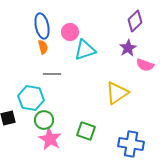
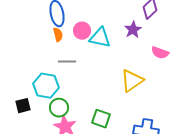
pink circle: (70, 32) -> (82, 31), moved
purple star: (128, 48) -> (133, 30), moved
cyan triangle: (85, 50) -> (100, 38), turned 30

